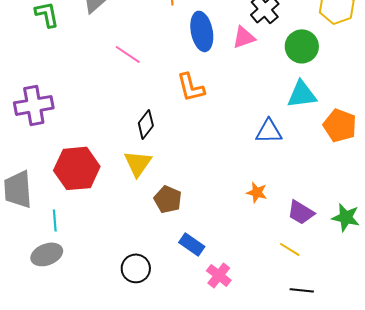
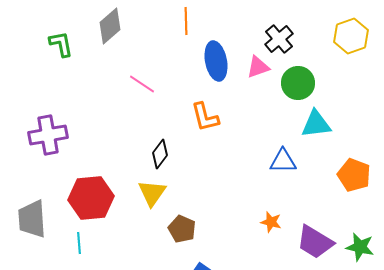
green circle: (302, 46) -> (298, 83), moved
orange pentagon: (340, 125) -> (354, 175), moved
purple trapezoid: (301, 212) -> (315, 242), size x1.4
cyan line: (55, 220) -> (79, 243), moved

